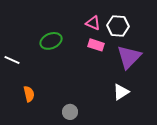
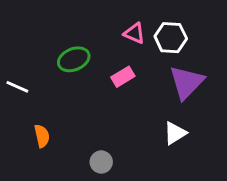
pink rectangle: (96, 45) -> (123, 77), moved, turned -49

